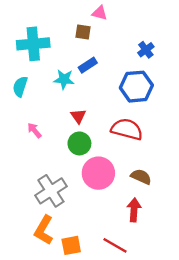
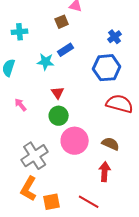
brown square: (83, 32) -> (62, 22), turned -32
cyan cross: (33, 44) -> (20, 32), size x0.6
red semicircle: (127, 129) -> (120, 104), moved

